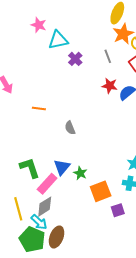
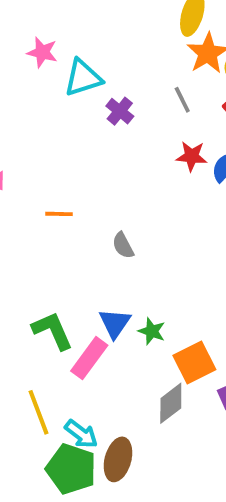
gray diamond: (45, 207) -> (171, 403), moved

